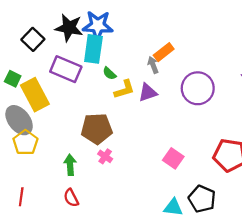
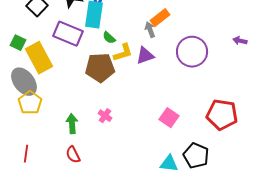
brown pentagon: (97, 129) -> (100, 68), moved

